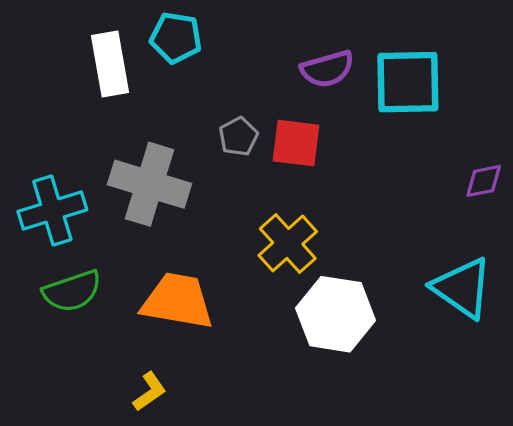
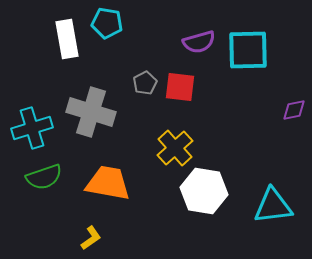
cyan triangle: (462, 288) -> (273, 206), moved, turned -42

